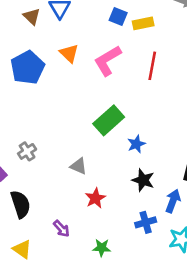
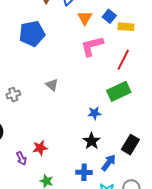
orange triangle: (69, 53) -> (85, 18), moved
green rectangle: (109, 120) -> (119, 91), moved
gray triangle: (79, 166) -> (52, 85), moved
red star: (95, 198) -> (40, 148), moved

